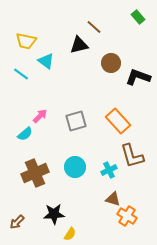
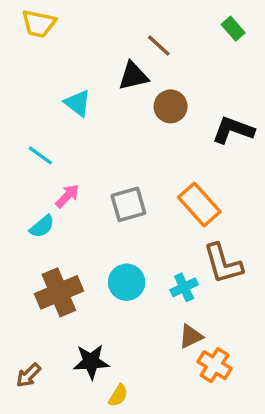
yellow trapezoid: (26, 41) -> (39, 24), moved
brown circle: (111, 63) -> (171, 106), moved
cyan line: (21, 74) -> (40, 155), moved
brown triangle: (113, 199) -> (191, 336), turned -42

